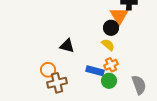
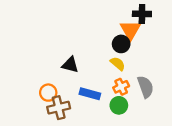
blue rectangle: (95, 71) -> (90, 94), moved
gray semicircle: (139, 85) -> (145, 87), moved

